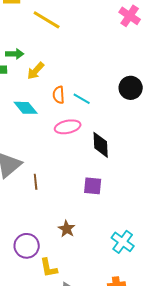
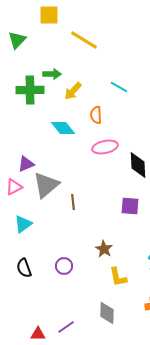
cyan line: (82, 99) -> (119, 87), moved
purple circle: (27, 246) -> (64, 266), size x0.7
yellow L-shape: (49, 268) -> (118, 277), moved

